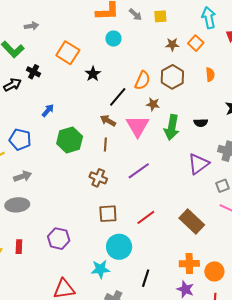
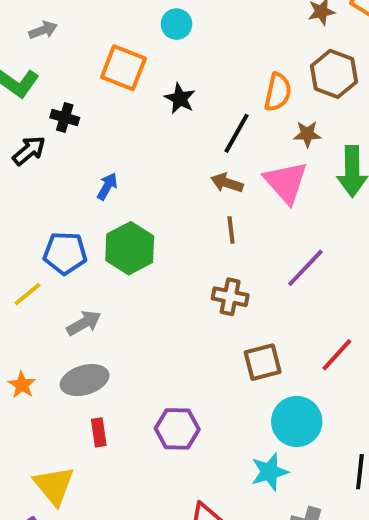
cyan circle: (113, 39) -> (176, 24), moved
green hexagon: (70, 140) -> (130, 248), moved
red rectangle: (19, 247) -> (99, 432), moved

